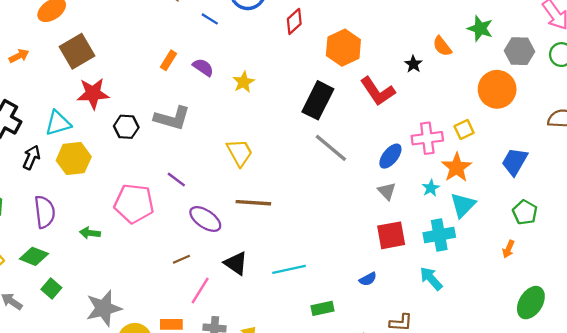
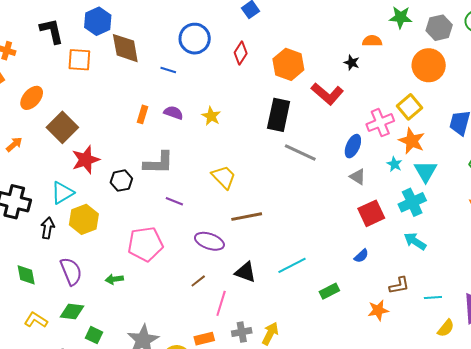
orange semicircle: (442, 46) -> (372, 41), turned 144
yellow square: (464, 129) -> (410, 107), size x1.4
purple line: (176, 179) -> (174, 201), moved

